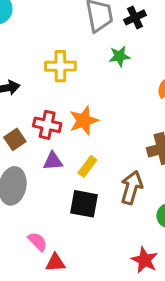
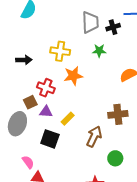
orange star: (84, 121) -> (73, 76), moved
brown square: (15, 139) -> (30, 102), moved
black square: (84, 204) -> (50, 139), moved

